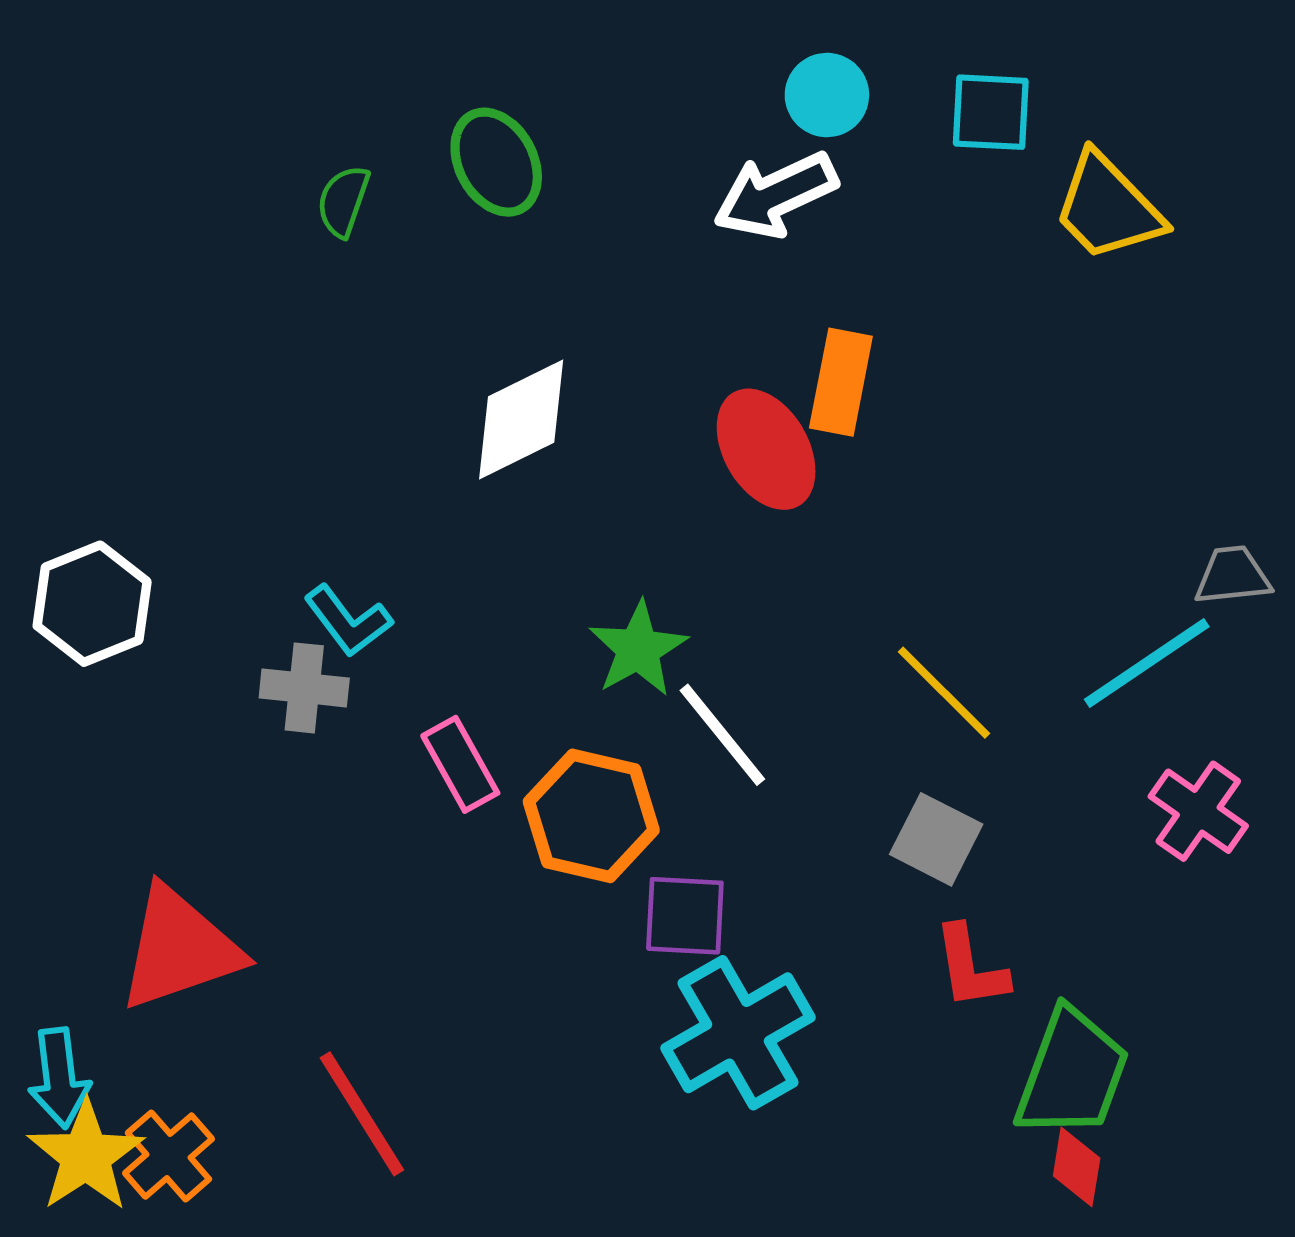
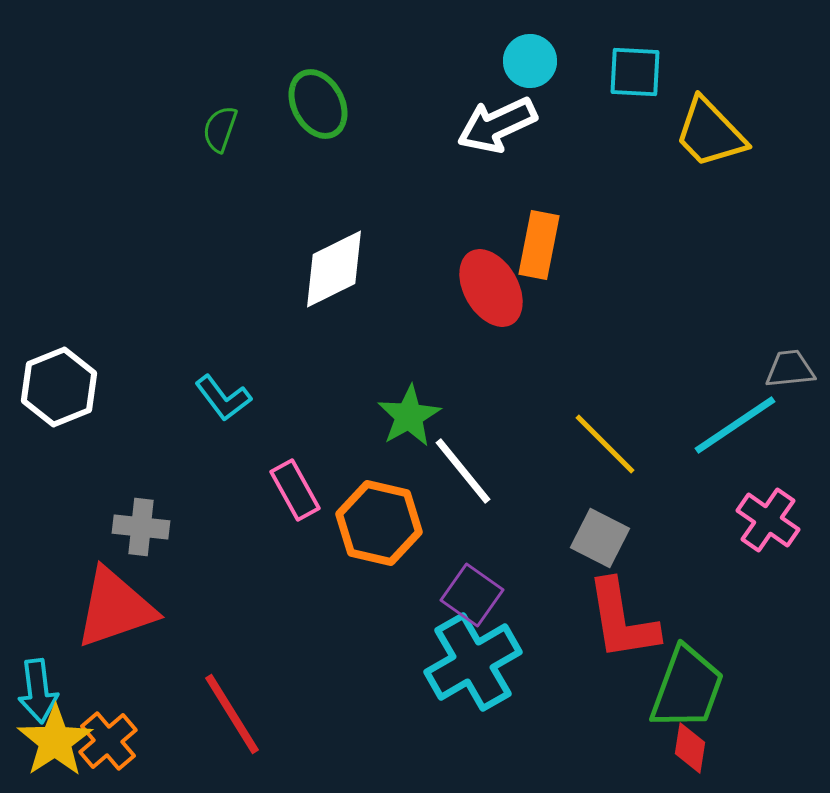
gray cross: (304, 688) -> (141, 527), moved
purple square: (685, 916) -> (472, 595), moved, turned 32
red L-shape: (970, 967) -> (622, 620), size x1.5

